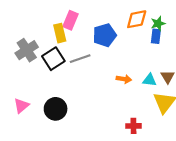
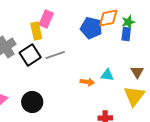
blue pentagon: (105, 35) -> (91, 28), moved, turned 30
orange arrow: (124, 79) -> (87, 82), moved
cyan triangle: (149, 80) -> (107, 75), moved

